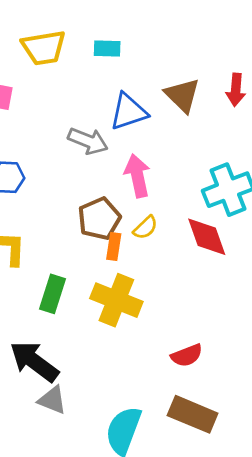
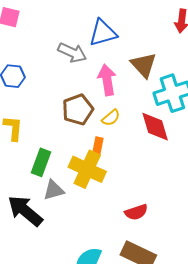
brown triangle: (182, 95) -> (144, 65), moved
orange rectangle: (114, 247) -> (98, 147), moved
gray triangle: (52, 400) -> (54, 190), moved, turned -40

